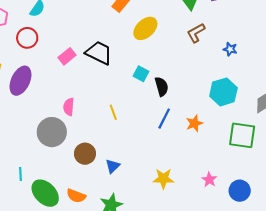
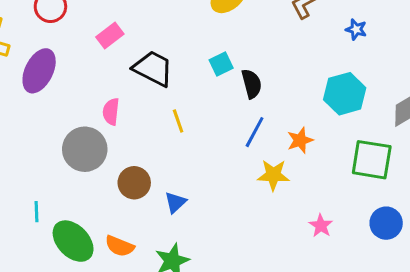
black trapezoid: (99, 53) -> (153, 68), moved
cyan square: (141, 74) -> (221, 64), turned 35
yellow star: (163, 179) -> (273, 175), moved
blue circle: (240, 191) -> (386, 223), moved

